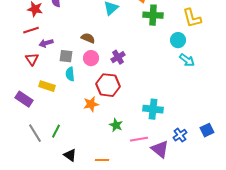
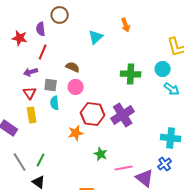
green cross: (153, 15) -> (131, 74), moved
red line: (31, 30) -> (43, 52), moved, turned -49
purple cross: (118, 57) -> (123, 115), moved, size x1.6
red triangle: (32, 59) -> (30, 93), moved
yellow rectangle: (47, 86) -> (32, 115), turned 63
cyan cross: (153, 109) -> (171, 138), moved
black triangle: (70, 155) -> (39, 182), moved

